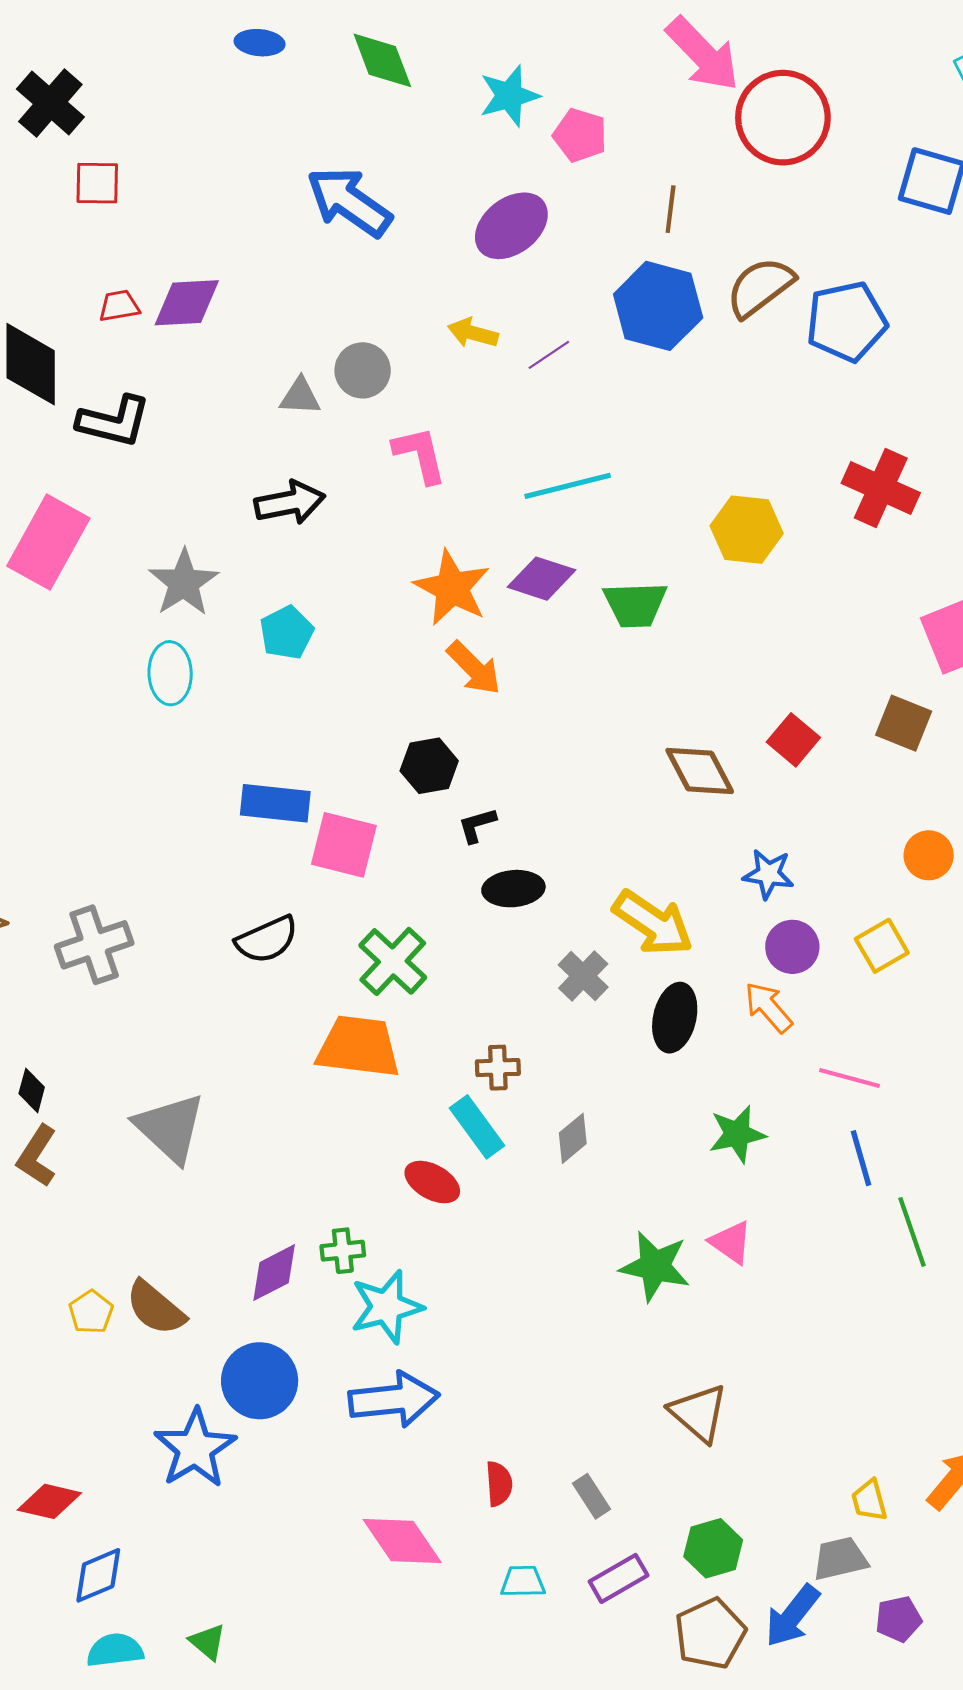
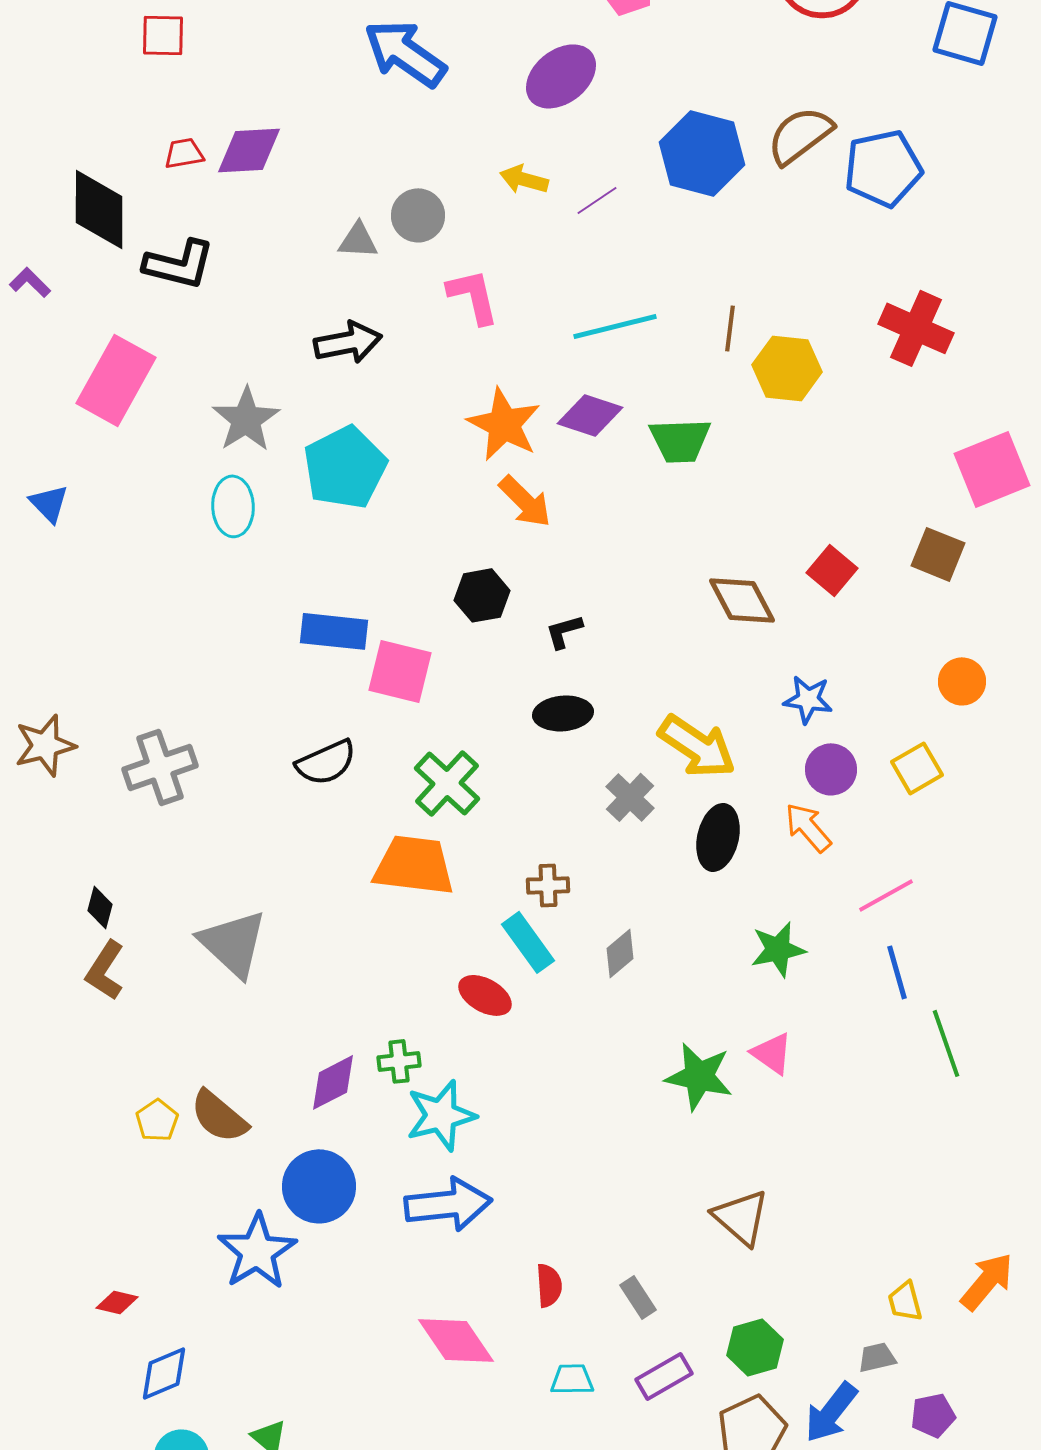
brown line: (671, 209) -> (730, 328), moved
cyan pentagon: (287, 633) -> (345, 467), size x1.6
black L-shape: (477, 825) -> (564, 631), moved
pink line: (850, 1078) -> (886, 895), turned -44
red diamond: (49, 1501) -> (117, 1302), size x0.7
gray trapezoid: (840, 1559) -> (877, 1357), size x0.7

